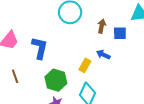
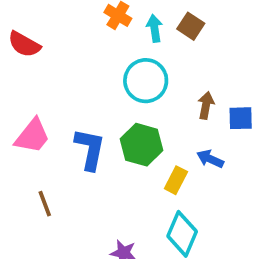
green hexagon: (56, 80) -> (141, 145), moved

